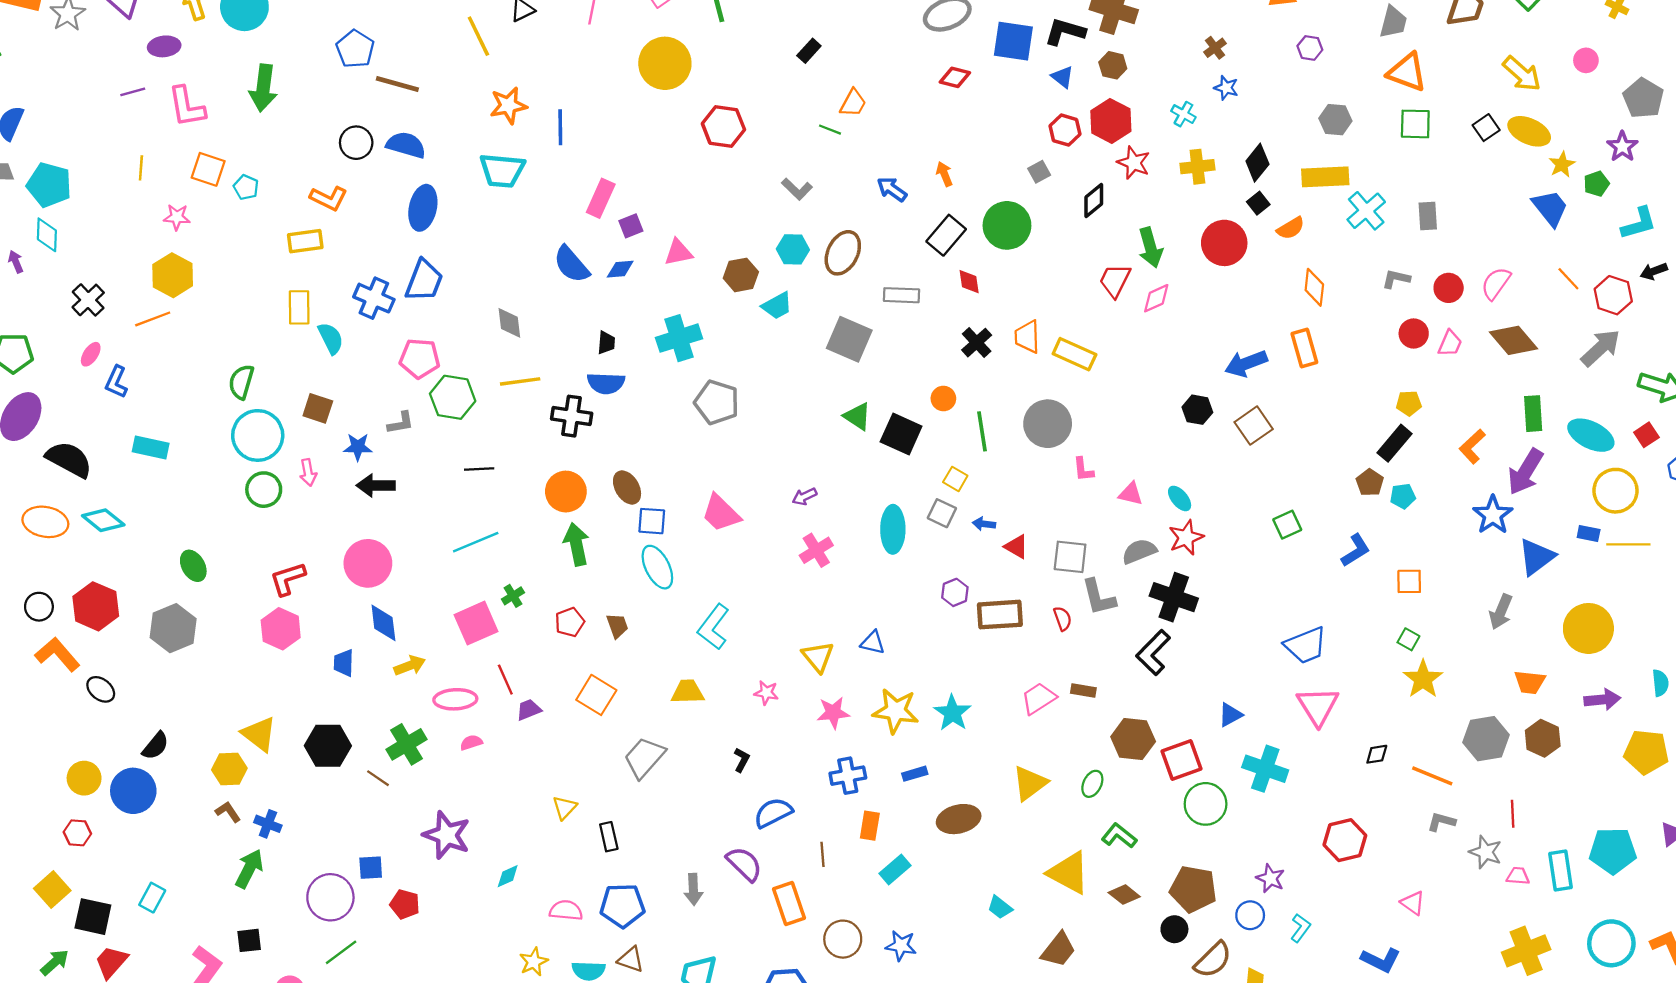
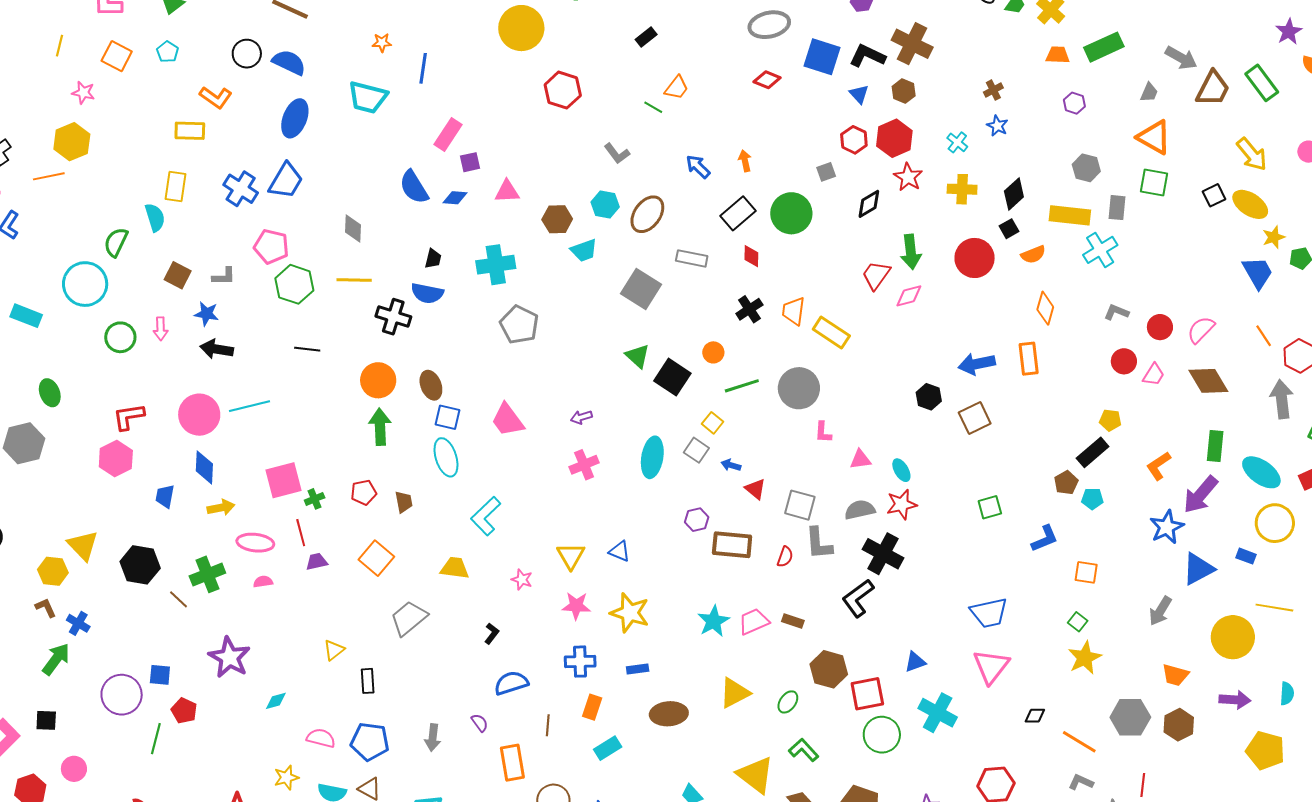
gray trapezoid: (1393, 22) -> (1149, 92), size x0.7
orange star: (508, 105) -> (382, 43), size x0.6
cyan pentagon: (246, 187) -> (167, 52), moved
gray rectangle: (1428, 216) -> (1117, 208), moved
cyan semicircle: (331, 338) -> (155, 217), moved
gray arrow: (1601, 348) -> (1282, 399), turned -63
gray L-shape: (401, 423) -> (224, 276), moved
green line: (982, 431) -> (742, 386), turned 72
cyan circle: (258, 435) -> (85, 284), moved
cyan rectangle: (151, 447) -> (26, 316), moved
pink triangle: (1131, 494) -> (860, 460), turned -30
cyan line: (476, 542) -> (249, 406), moved
yellow line: (1628, 544) -> (1274, 608), moved
green cross: (513, 596) -> (315, 499), moved
red semicircle: (1063, 619) -> (785, 557), turned 30
cyan star: (952, 713) -> (713, 621), moved
purple semicircle: (744, 864) -> (480, 723), size x0.6
green line: (341, 952) -> (156, 739), moved, turned -48

